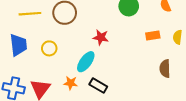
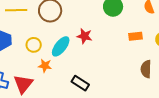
cyan ellipse: (86, 62) -> (61, 46), moved
orange star: (71, 83) -> (45, 66), moved

